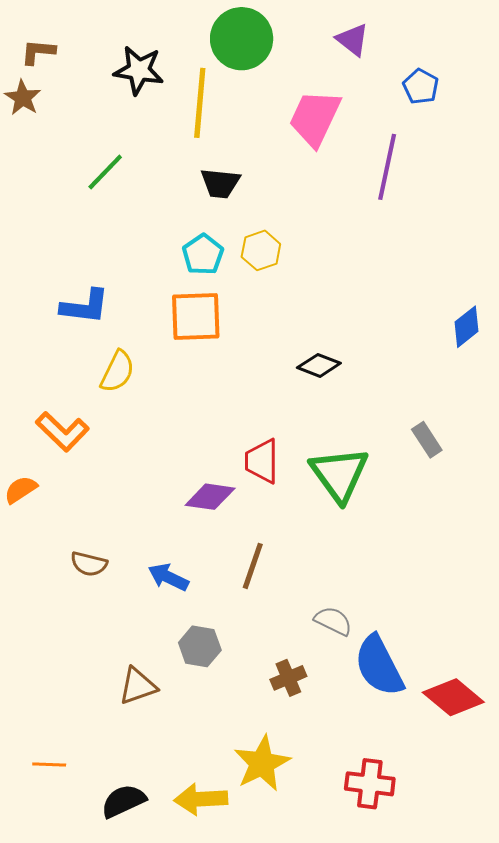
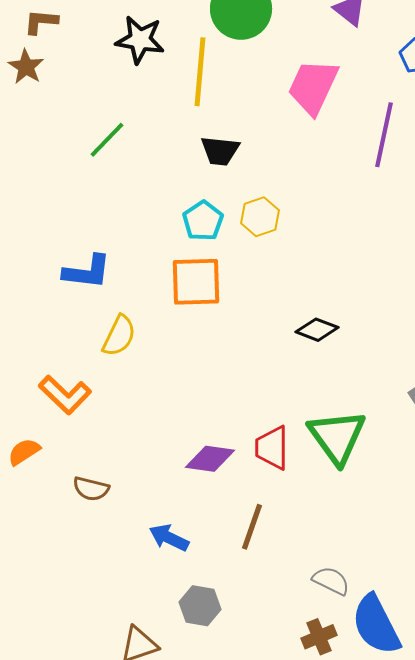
red trapezoid: (262, 461) -> (272, 448), moved
brown semicircle: (89, 564) -> (91, 489), moved
brown cross: (288, 678) -> (319, 637), moved

